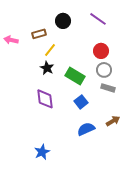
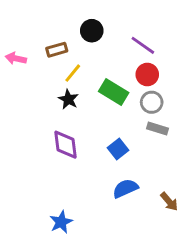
purple line: (98, 19) -> (143, 45), moved
green rectangle: (75, 76) -> (114, 92), moved
brown arrow: (113, 121) -> (169, 202), moved, turned 80

